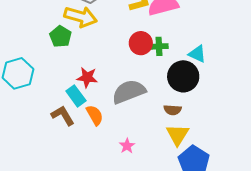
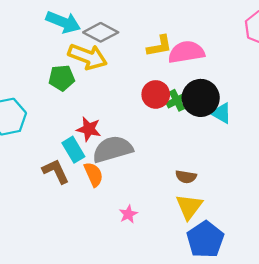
green pentagon: (60, 37) -> (62, 78), turned 30
green cross: (159, 46) -> (177, 100), turned -30
black circle: (183, 76) -> (201, 98), moved
gray semicircle: (129, 92) -> (113, 149), moved

